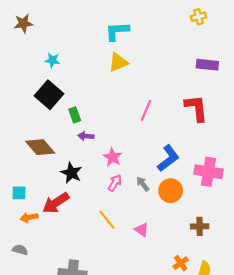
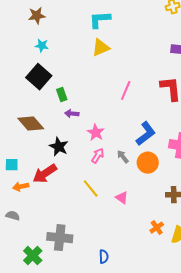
brown star: (23, 23) -> (37, 16), moved

